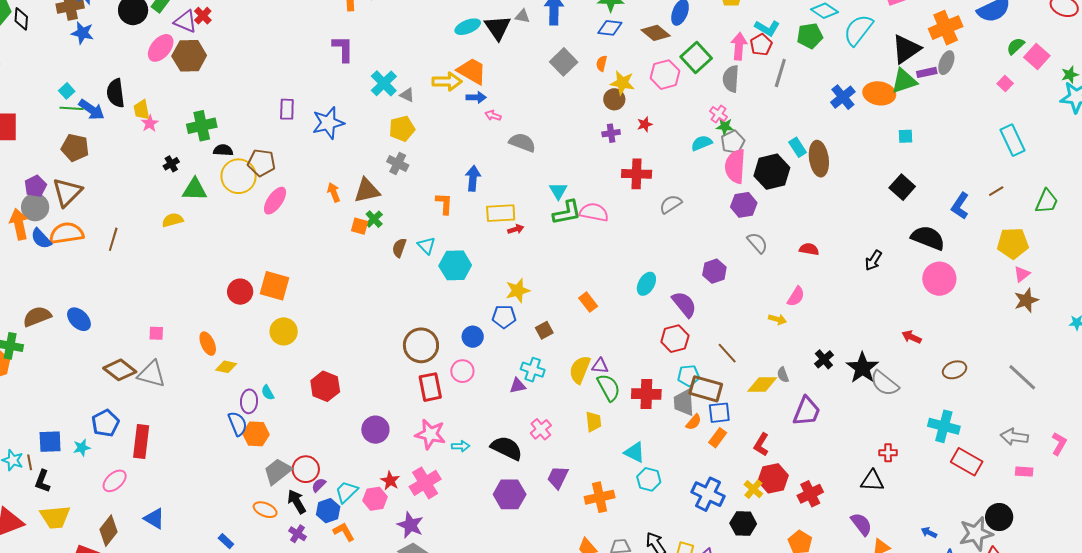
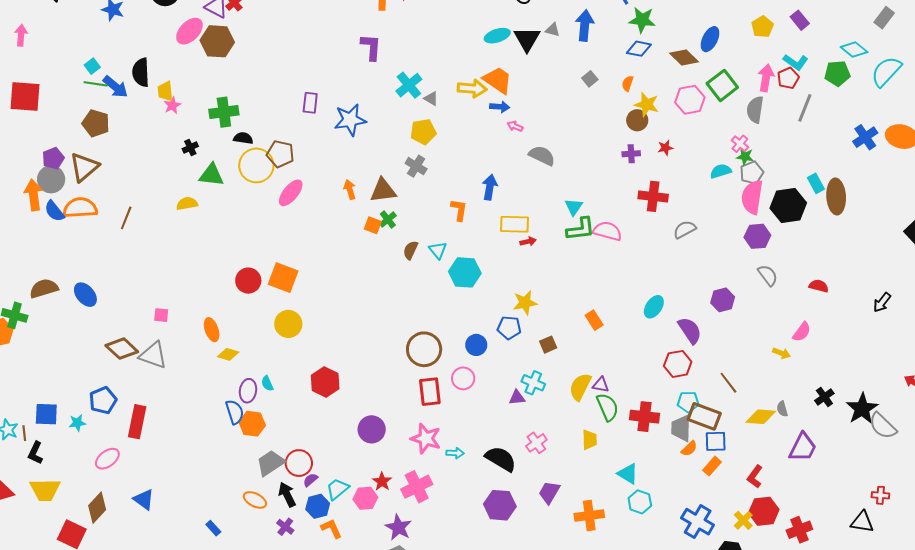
gray square: (564, 62) -> (590, 79), size x0.6

